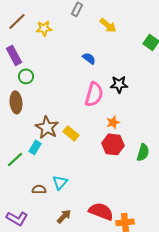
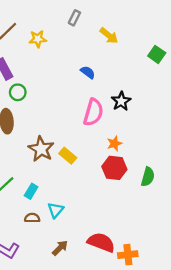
black star: (119, 84) -> (121, 101), turned -30
cyan rectangle: (35, 147) -> (31, 191), moved

